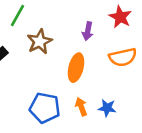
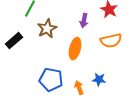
orange arrow: (81, 107) -> (79, 88), moved

